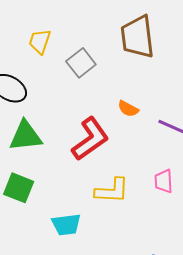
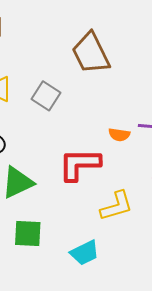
orange semicircle: (128, 109) -> (119, 135), moved
red L-shape: (90, 139) -> (79, 164), turned -126

